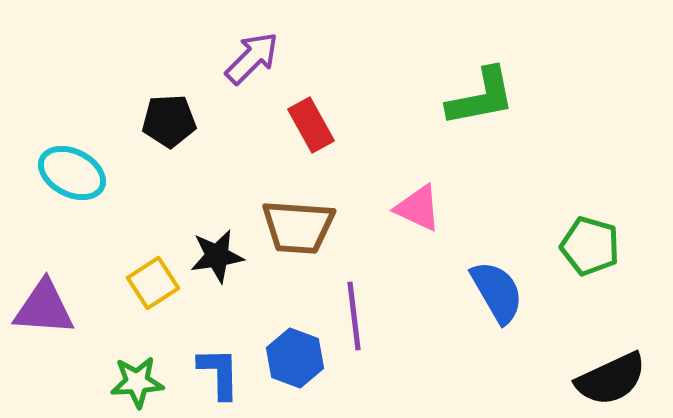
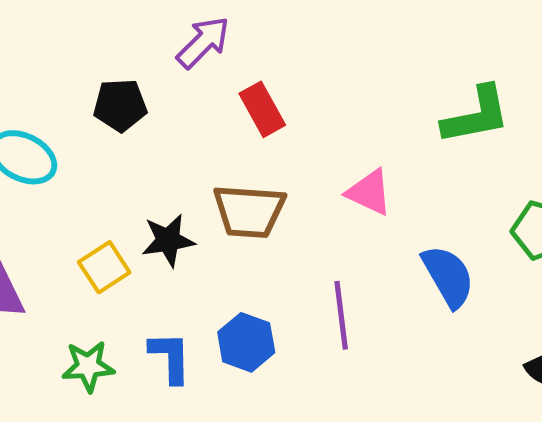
green L-shape: (481, 97) -> (476, 115), moved
purple line: (354, 316) -> (341, 315), moved

